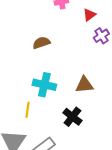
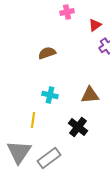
cyan cross: (44, 85) -> (50, 95), size x0.7

